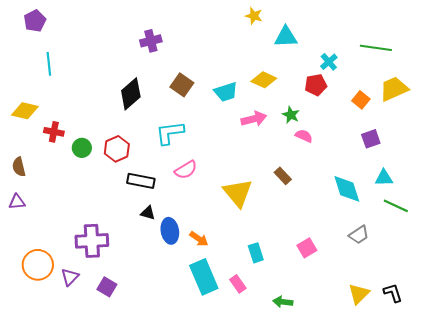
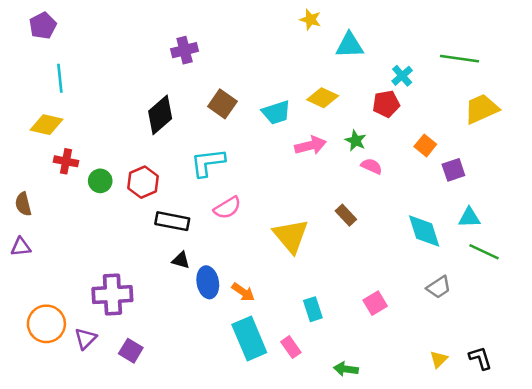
orange square: (361, 100) -> (425, 145), moved
yellow diamond: (25, 111) -> (46, 125), moved
yellow triangle: (359, 294) -> (439, 359), size x0.7

